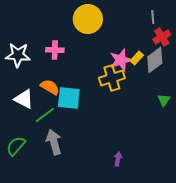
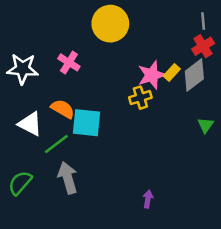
gray line: (153, 17) -> (203, 21), moved
pink cross: (55, 50) -> (69, 62), turned 30
yellow cross: (112, 78) -> (140, 98), size x0.7

